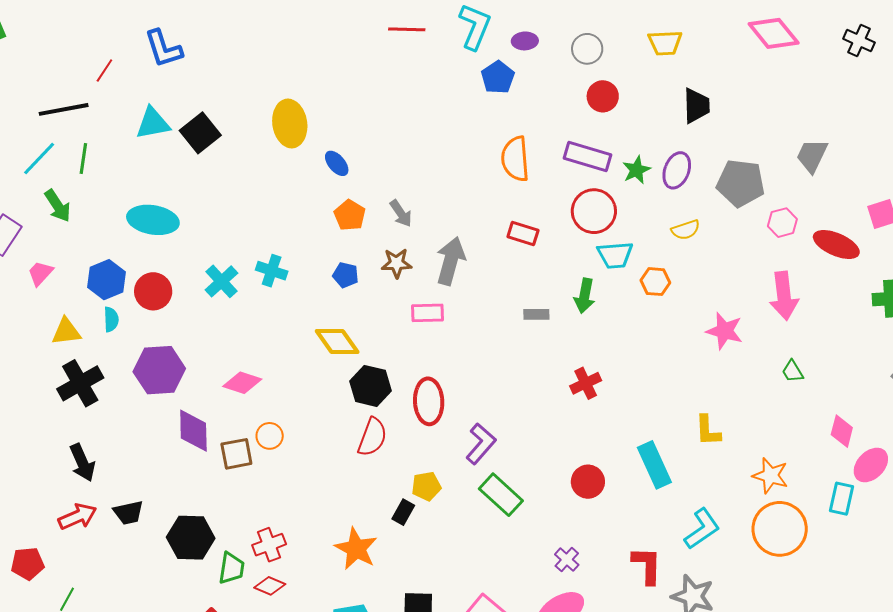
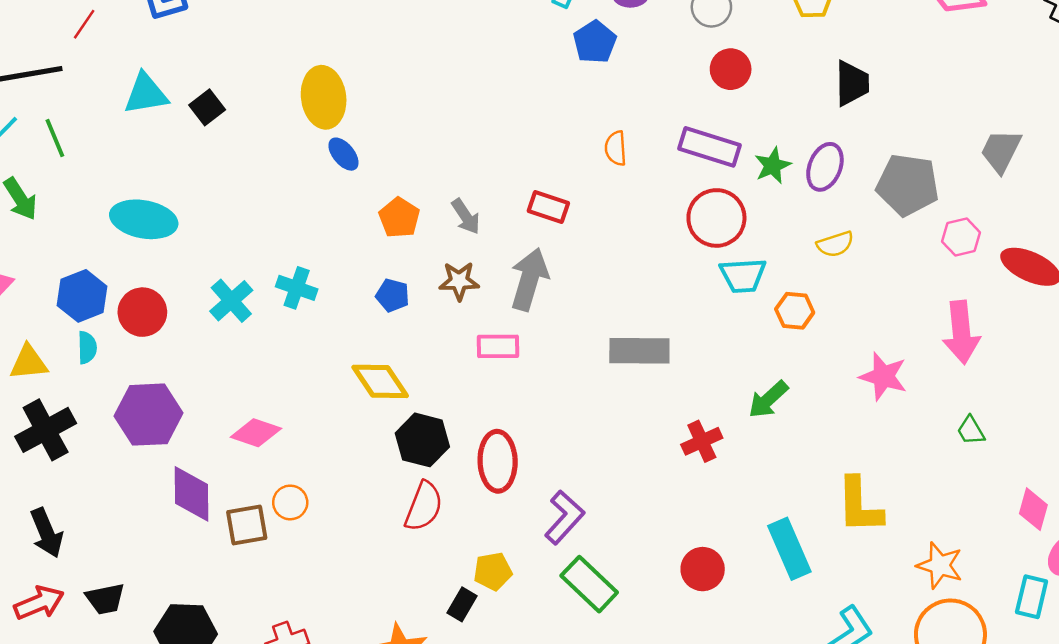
black square: (200, 133) -> (207, 107), size x0.7
green line: (83, 158) -> (55, 138), turned -32
orange semicircle: (515, 159) -> (616, 148), size x0.6
blue ellipse: (337, 163) -> (343, 154), moved
red rectangle: (523, 233) -> (548, 207), moved
green arrow: (585, 296) -> (768, 399), moved, turned 36
gray rectangle: (536, 314) -> (639, 351), size x1.8
yellow L-shape: (708, 430) -> (859, 505), size x1.4

